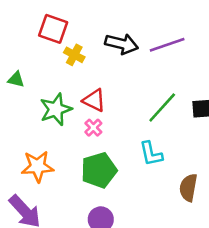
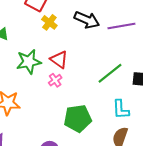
cyan L-shape: (151, 154) -> (121, 109), moved
green pentagon: (99, 170) -> (78, 118), moved

